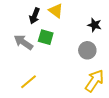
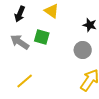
black arrow: (35, 16) -> (20, 14), moved

